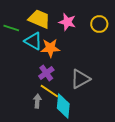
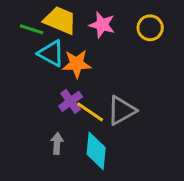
green line: (11, 28) -> (32, 29), moved
yellow line: (49, 91) -> (90, 112), moved

